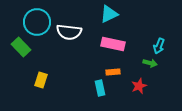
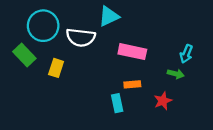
cyan triangle: (109, 14) -> (109, 16), moved
yellow rectangle: (41, 80) -> (56, 68), moved

